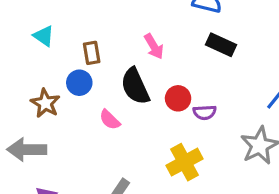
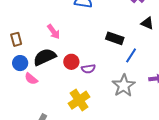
black rectangle: (221, 45) -> (115, 38), moved
blue circle: (79, 83) -> (20, 63), moved
black semicircle: (135, 86) -> (45, 57), turned 95

